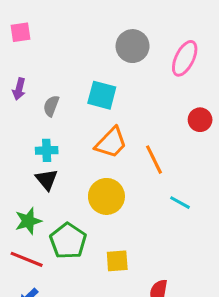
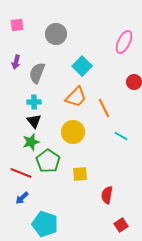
gray circle: (133, 46) -> (56, 34), moved
cyan square: (102, 95) -> (82, 66), moved, turned 30
gray semicircle: (51, 106) -> (37, 73), size x1.5
green star: (28, 221) -> (31, 142), moved

